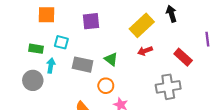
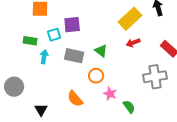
purple square: (91, 21) -> (72, 25), moved
cyan square: (61, 42) -> (54, 35), turned -32
gray circle: (33, 80) -> (14, 87), moved

